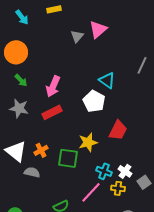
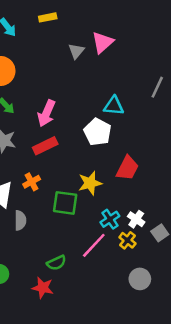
cyan triangle: (107, 80) -> (114, 106), turned -30
orange cross: (41, 150) -> (32, 182), moved
cyan cross: (104, 171) -> (110, 219), turned 35
gray semicircle: (32, 172) -> (20, 220), turned 77
yellow cross: (118, 188) -> (127, 240), turned 32

